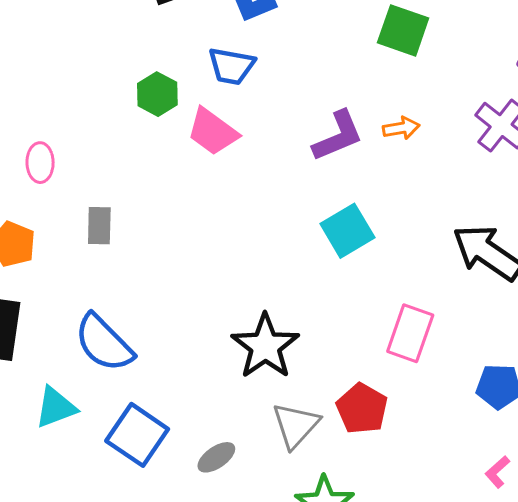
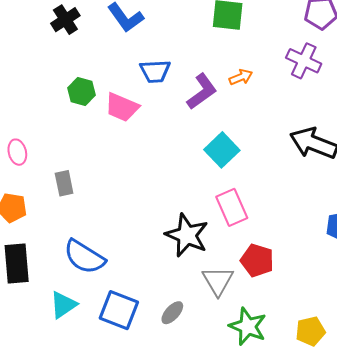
blue trapezoid: (231, 66) -> (155, 71), moved
pink rectangle: (410, 333) -> (232, 207), moved, turned -30

